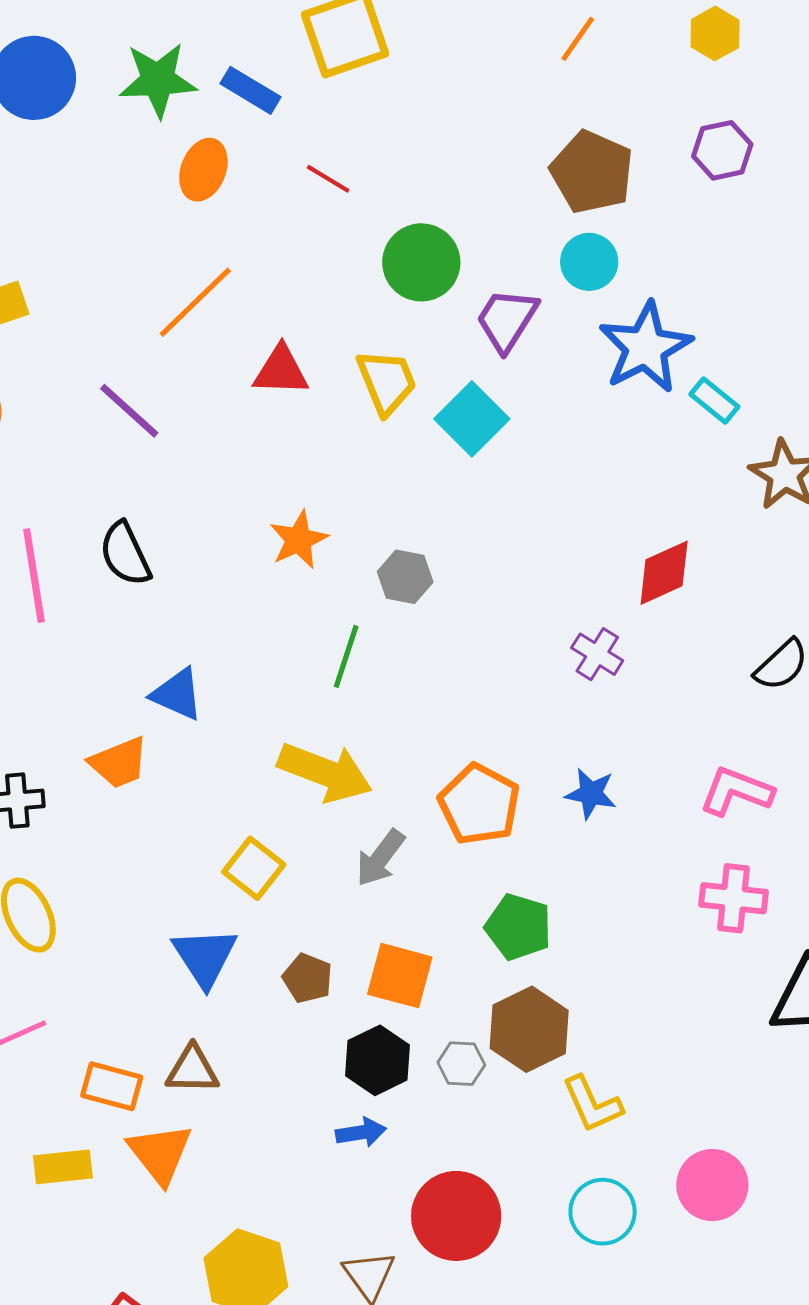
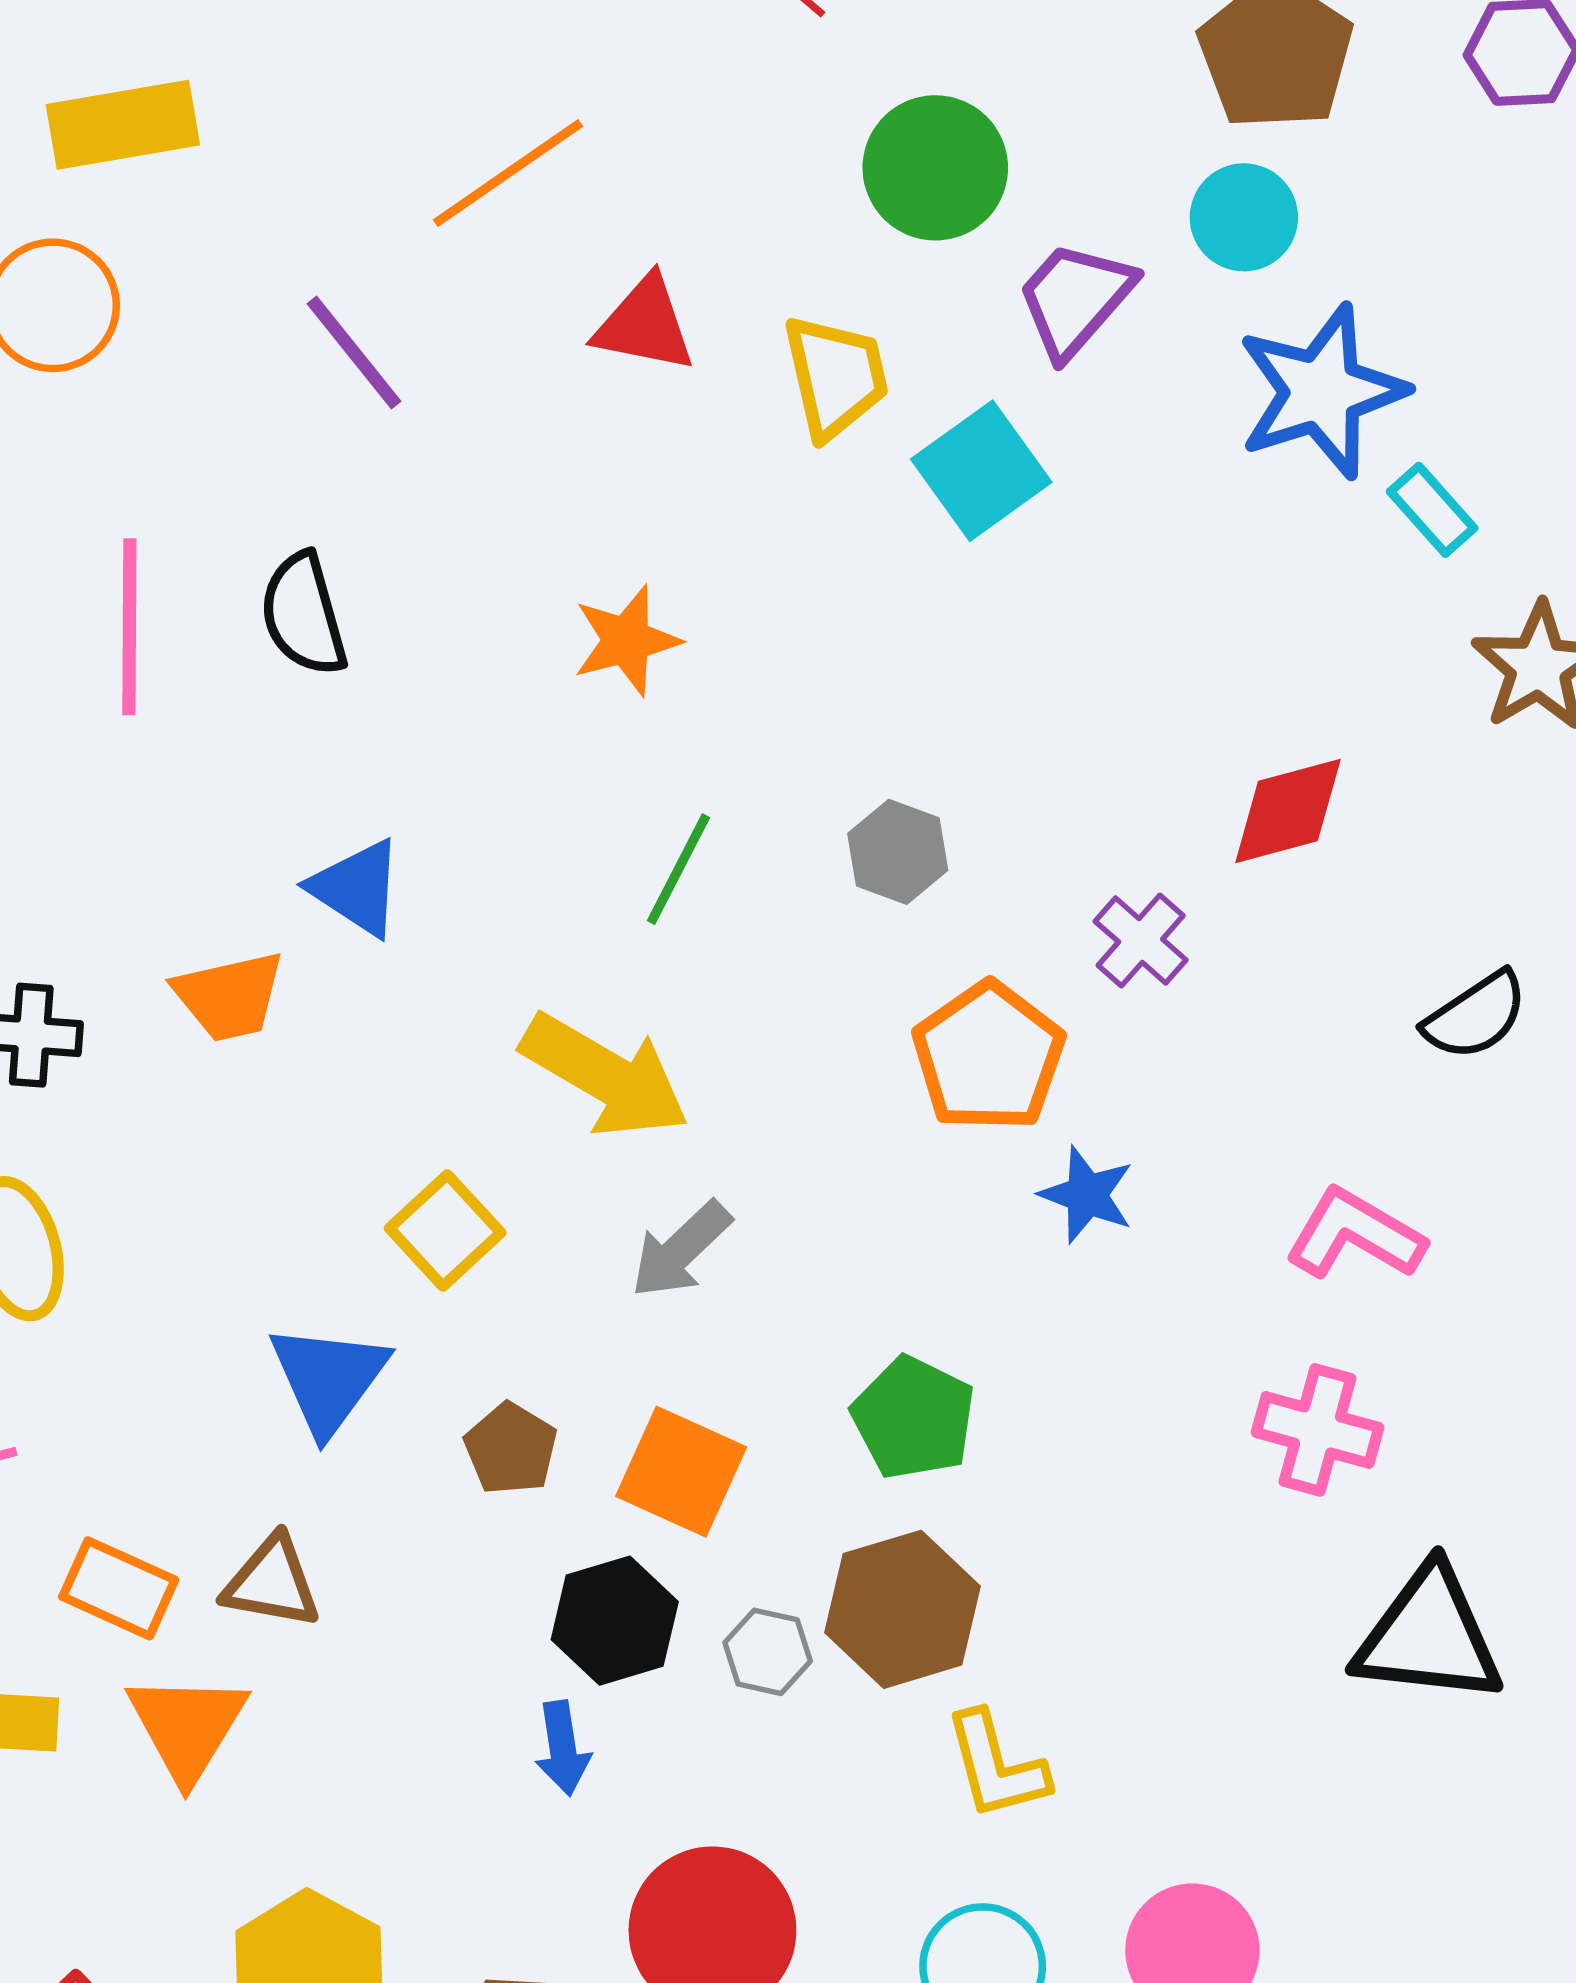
gray hexagon: (405, 577) -> (898, 852), moved
orange pentagon: (479, 804) -> (988, 1057), moved
blue arrow: (361, 1132) -> (563, 1748), turned 81

